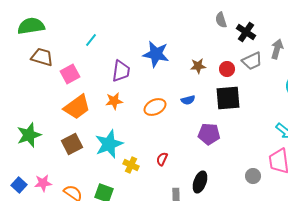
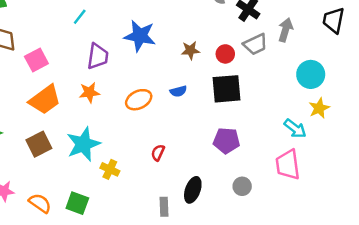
cyan line: (91, 40) -> (80, 17), moved
purple pentagon: (209, 134) -> (226, 141), moved
red semicircle: (162, 159) -> (158, 153), moved
gray circle: (253, 176) -> (242, 186), moved

